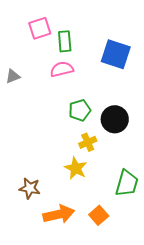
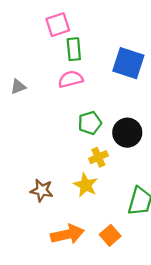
pink square: (40, 28) -> (58, 25), moved
brown star: (30, 188) -> (42, 190), moved

